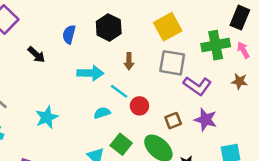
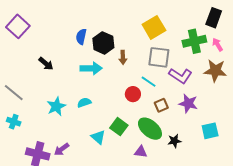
black hexagon: (109, 27) -> (103, 43), moved
blue semicircle: (69, 34) -> (81, 37), moved
black arrow: (36, 55) -> (46, 64), moved
brown star: (239, 81) -> (215, 71), size x1.6
cyan line: (119, 91) -> (149, 82), moved
cyan semicircle: (102, 113) -> (84, 103), moved

